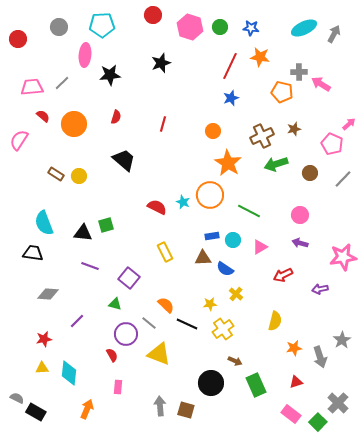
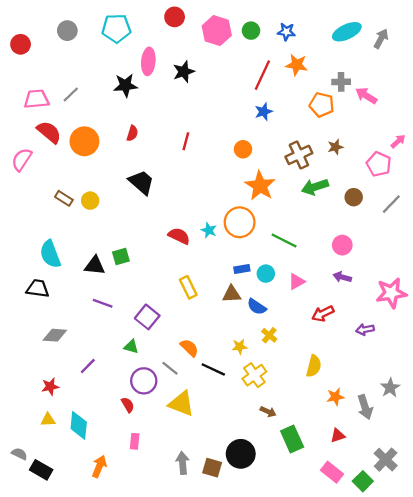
pink ellipse: (85, 55) -> (148, 61), moved
red semicircle: (43, 116) -> (49, 132), size x1.6
black circle: (211, 383) -> (241, 454), moved

